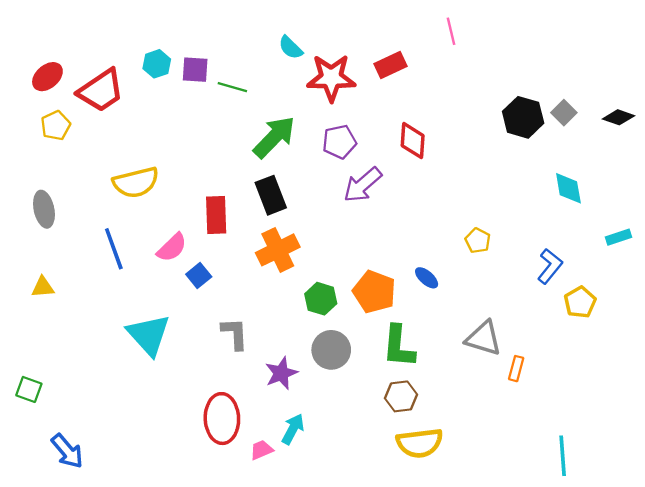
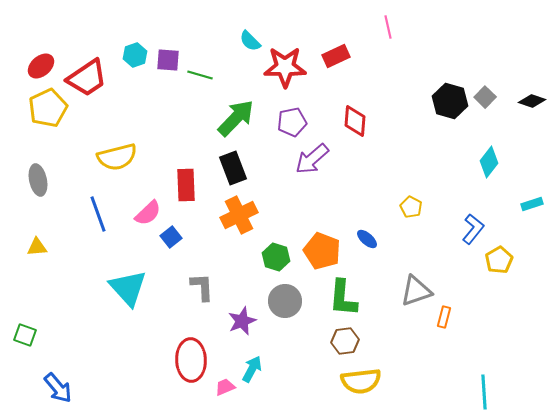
yellow pentagon: (56, 125) -> (48, 108), size x1.5
cyan diamond: (568, 188) -> (489, 162), turned 48
gray triangle: (484, 338) -> (416, 291), turned -36

